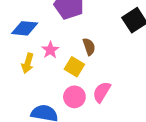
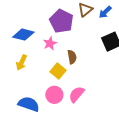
pink star: (50, 50) -> (50, 43), moved

